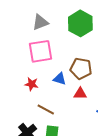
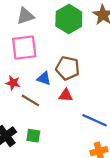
brown line: (46, 110) -> (30, 100), moved

